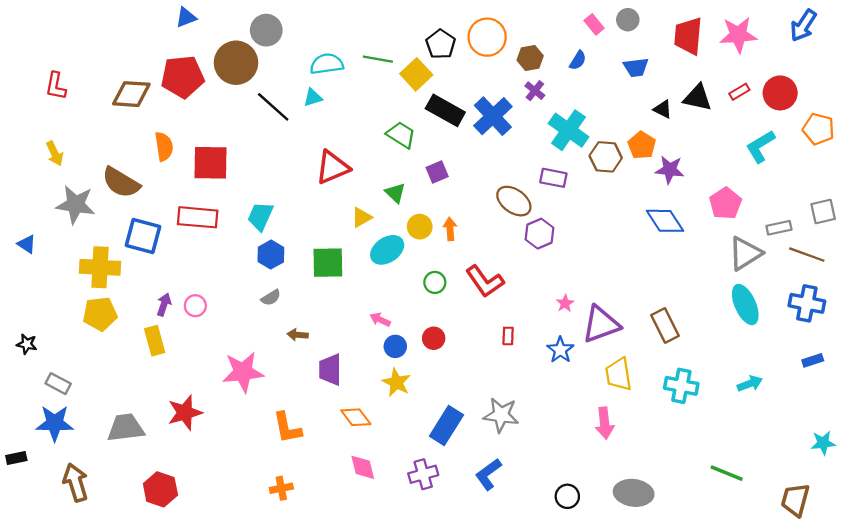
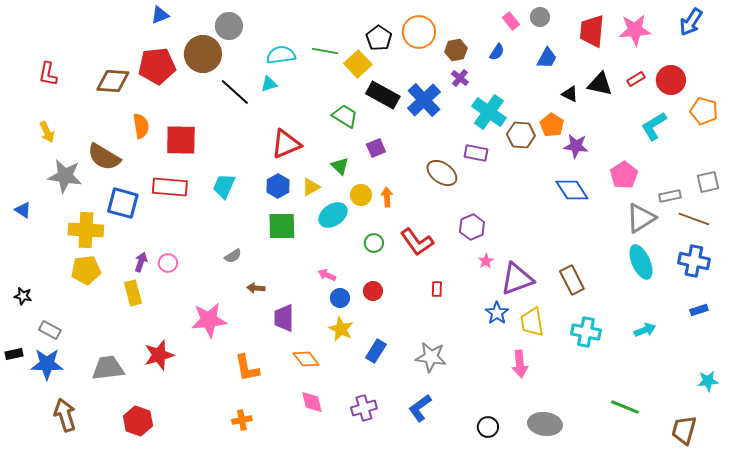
blue trapezoid: (636, 67) -> (547, 58), turned -55
purple hexagon: (539, 234) -> (472, 227), moved
blue hexagon: (271, 255) -> (278, 186), moved
blue star: (560, 350) -> (497, 313), moved
blue rectangle: (446, 425) -> (376, 351), moved, size x0.7
black rectangle: (16, 458) -> (14, 354), moved

